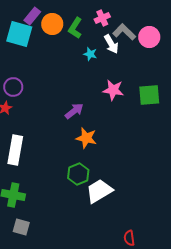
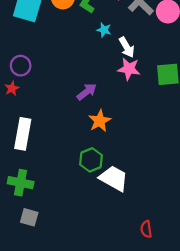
white arrow: (111, 44) -> (127, 47), moved
orange star: (86, 138) -> (100, 121), turned 30
white trapezoid: (99, 191) -> (114, 178), turned 60

